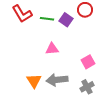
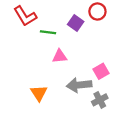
green line: (47, 19) -> (48, 32), moved
gray arrow: (57, 80) -> (79, 85), moved

